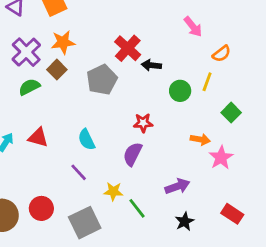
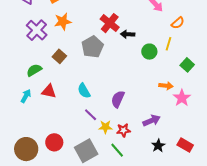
brown square: (57, 70) -> (59, 56), moved
green semicircle: (29, 87) -> (34, 70), moved
red star: (143, 123) -> (123, 130), moved
purple line: (79, 172) -> (91, 115), moved
green line: (137, 208) -> (117, 150), moved
red rectangle: (232, 214) -> (185, 145), moved

